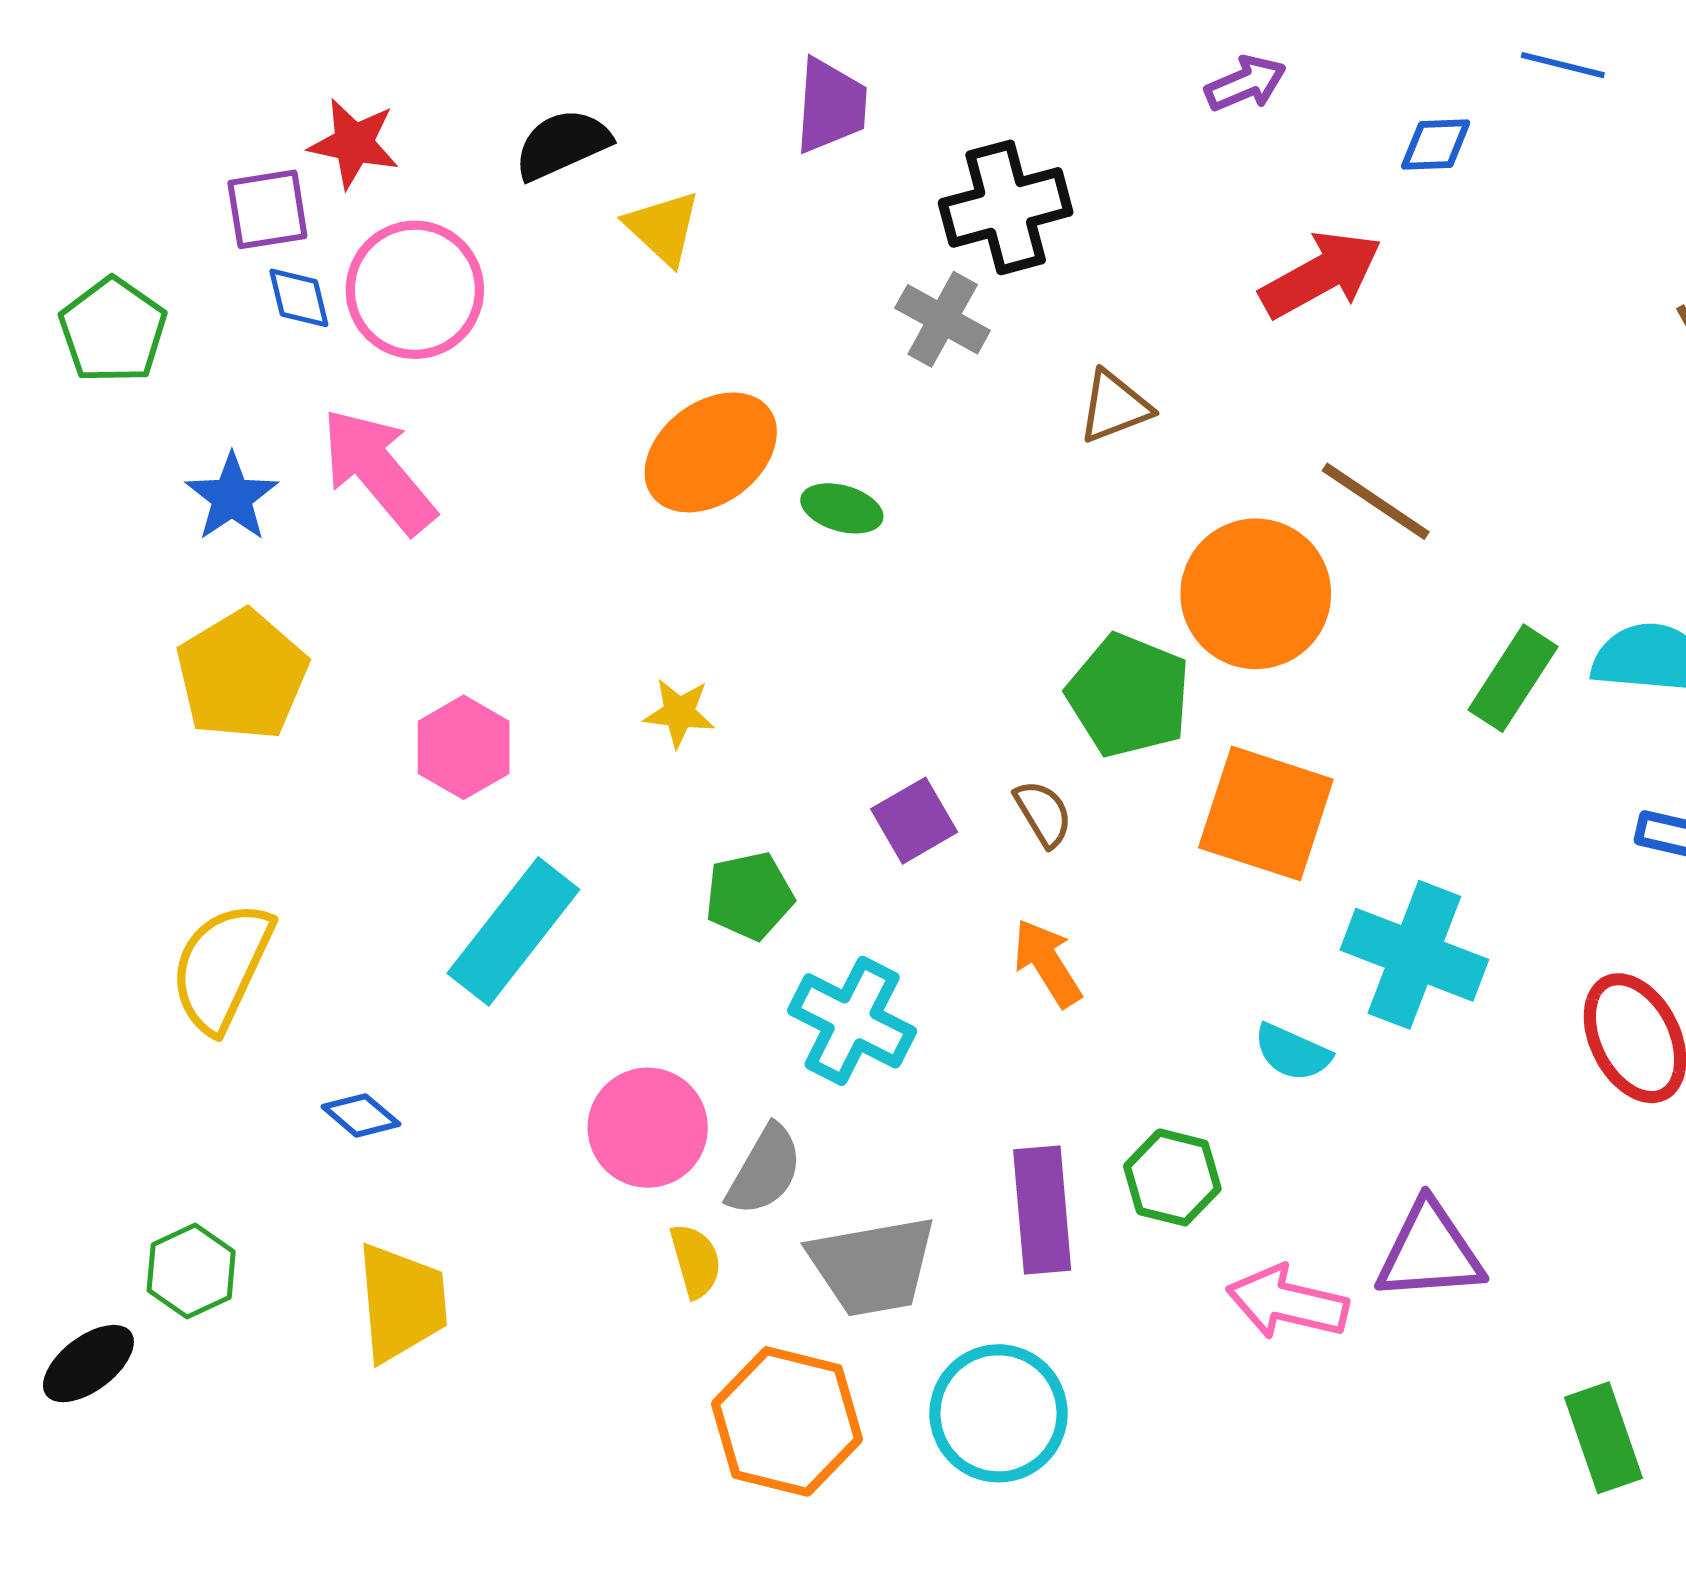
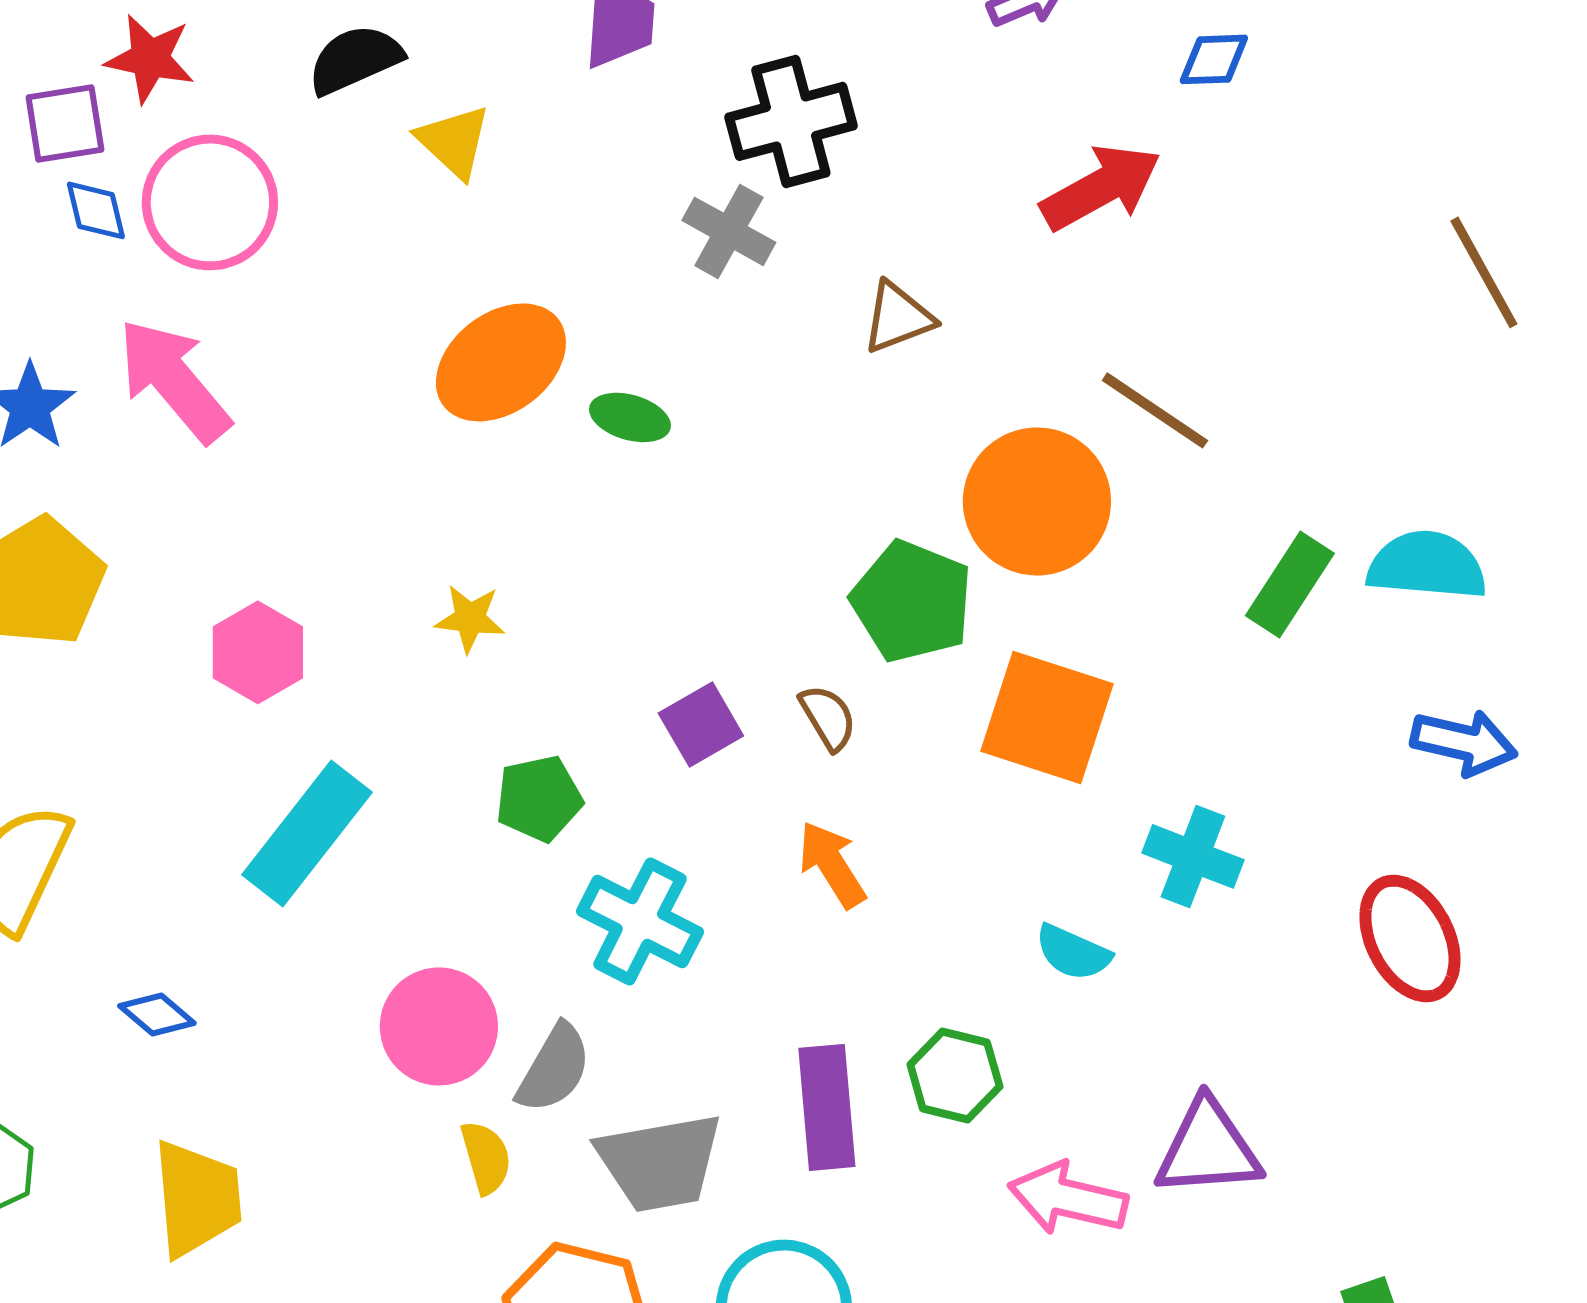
cyan cross: (1414, 955) -> (1193, 856), size x0.7

